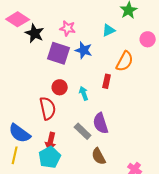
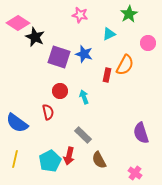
pink star: (68, 28) -> (80, 15), moved
red rectangle: (107, 81) -> (107, 75), moved
red semicircle: (48, 108) -> (48, 112), size x0.7
purple semicircle: (101, 123) -> (141, 133), moved
blue semicircle: (20, 133) -> (17, 123), moved
red arrow: (51, 141) -> (69, 156), moved

